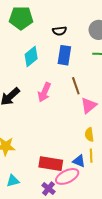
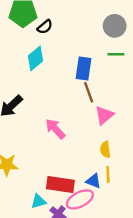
black semicircle: (60, 31) -> (45, 27), moved, turned -32
blue rectangle: (64, 55) -> (84, 68), moved
pink arrow: (44, 92) -> (55, 129), moved, turned 114
cyan triangle: (13, 181) -> (38, 201), moved

